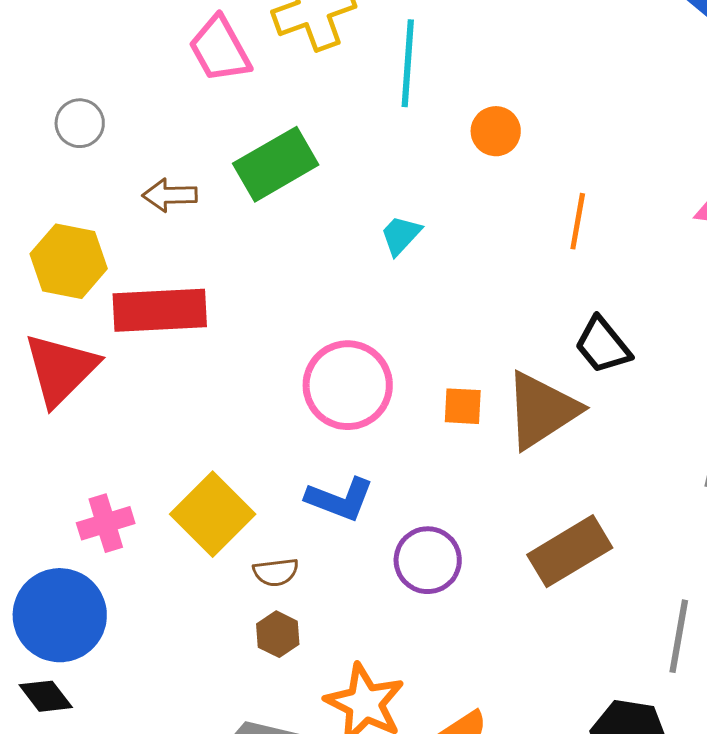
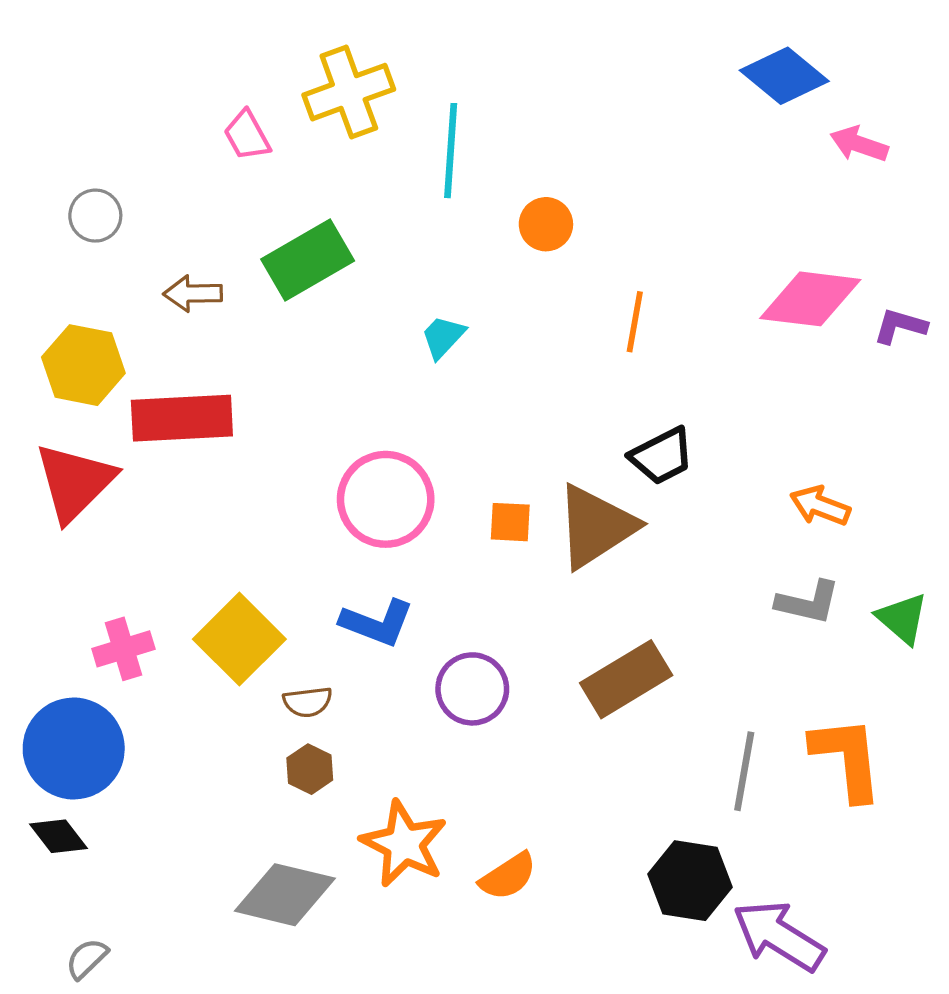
pink trapezoid: (220, 49) -> (247, 135), size x0.7
black trapezoid: (603, 345) -> (662, 456), turned -78

